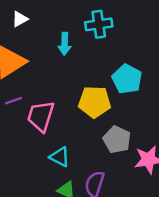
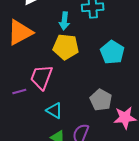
purple line: (14, 101) -> (19, 91), moved
yellow pentagon: (95, 102) -> (66, 47), moved

